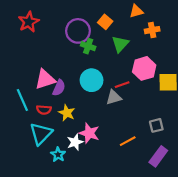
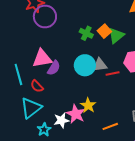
orange square: (105, 22) -> (104, 31), moved
purple circle: (78, 31) -> (45, 16), moved
gray triangle: (114, 97) -> (100, 65), moved
red semicircle: (44, 110) -> (37, 86), turned 32
yellow star: (67, 113) -> (88, 105), moved

